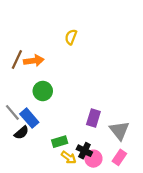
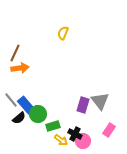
orange arrow: (34, 61) -> (20, 68), moved
green circle: (43, 91) -> (38, 114), moved
gray triangle: (119, 130) -> (100, 101), moved
pink rectangle: (119, 157) -> (109, 130), moved

